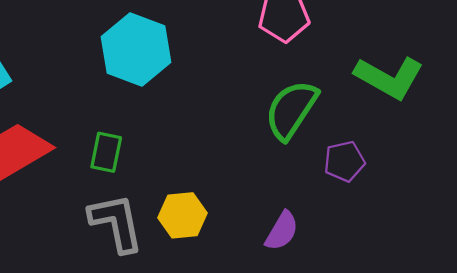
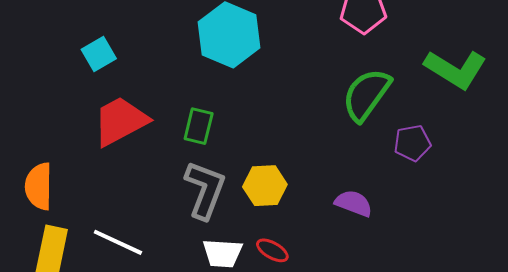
gray L-shape: (116, 223) -> (205, 190), turned 30
purple semicircle: (282, 231) -> (354, 203), turned -102

